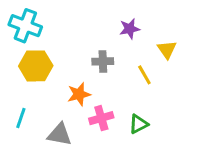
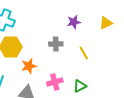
yellow triangle: (167, 50) -> (106, 23), moved, turned 40
orange star: (79, 94) -> (29, 66), moved

